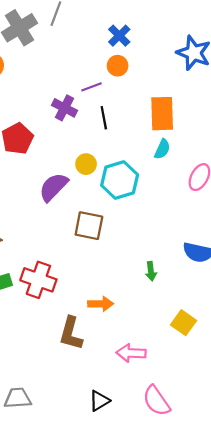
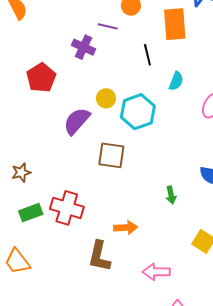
purple line: (92, 87) -> (108, 26), turned 36
orange rectangle: (162, 114) -> (175, 24), moved
black line: (104, 118) -> (147, 55), moved

